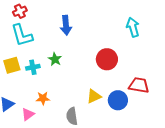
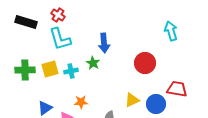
red cross: (20, 11) -> (58, 15), turned -32
blue arrow: (66, 25) -> (104, 43), moved

